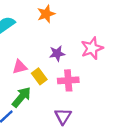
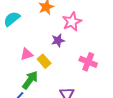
pink star: (92, 48) -> (72, 22), moved
pink cross: (68, 80) -> (88, 62), moved, turned 30

